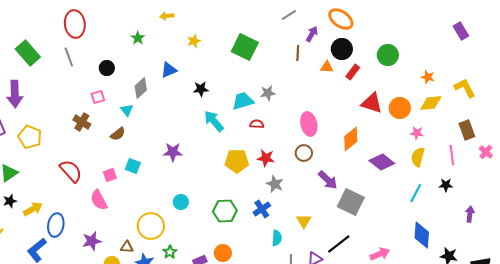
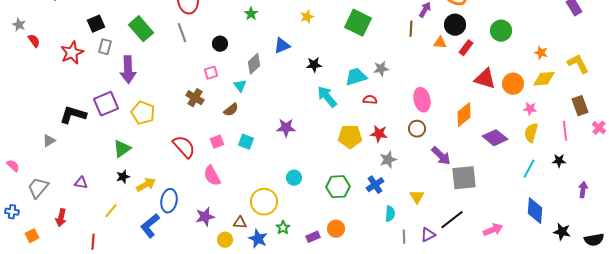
pink square: (110, 175) -> (217, 142), moved
gray star: (275, 184) -> (388, 160), turned 30
gray square: (351, 202) -> (464, 178), turned -32

